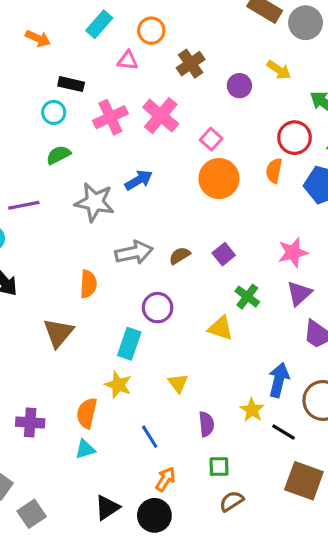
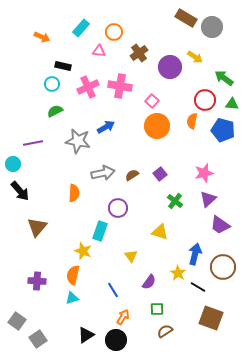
purple circle: (239, 86) -> (170, 67), size x1.5
pink cross: (161, 116) -> (120, 86), turned -30
yellow triangle: (221, 328) -> (160, 232), moved
brown triangle: (58, 333) -> (37, 227), moved
yellow star: (118, 385) -> (83, 251), moved
purple semicircle: (206, 424) -> (149, 282), turned 42

